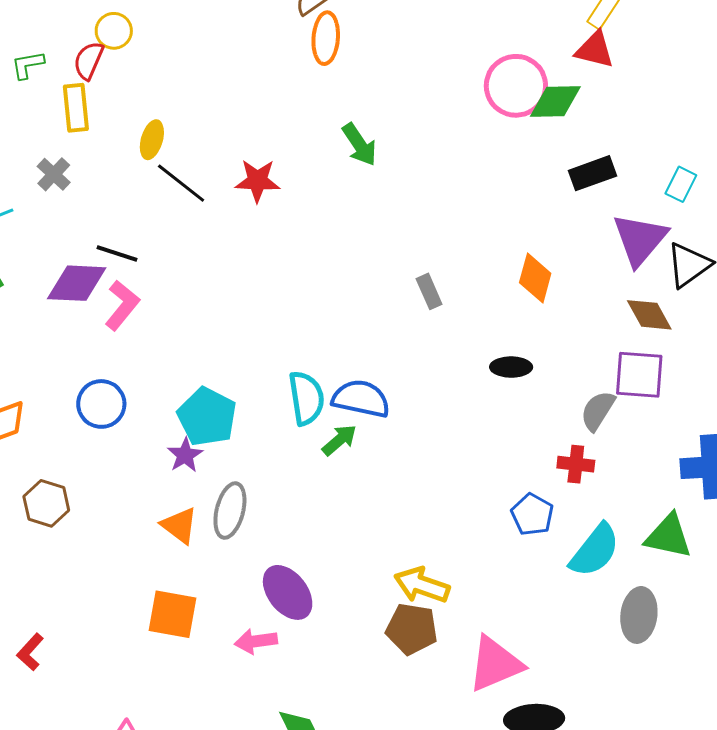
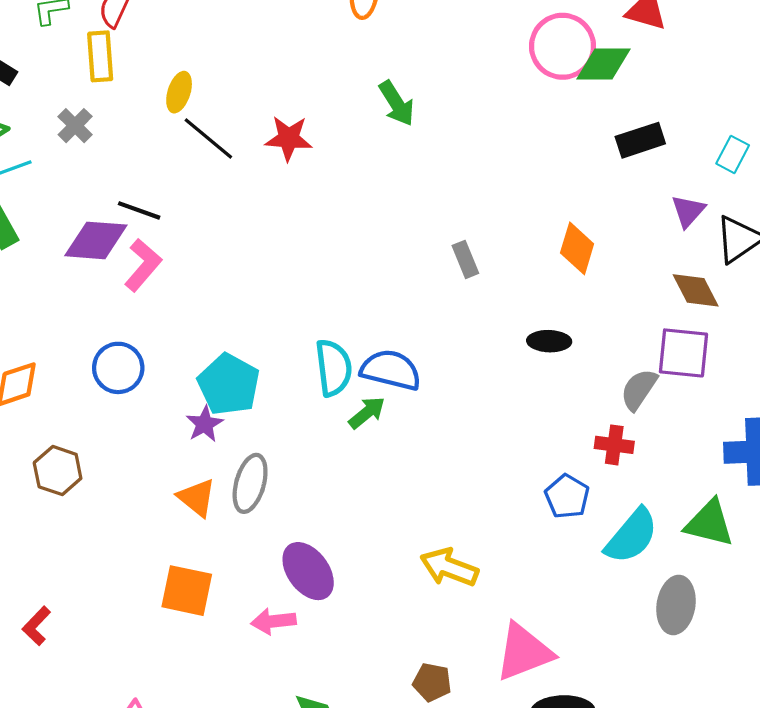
purple triangle: (640, 239) -> (688, 211), size x0.6
brown pentagon: (412, 629) -> (432, 682), moved, size x0.7

